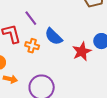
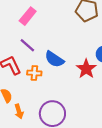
orange arrow: (10, 79) -> (19, 111), turned 72

